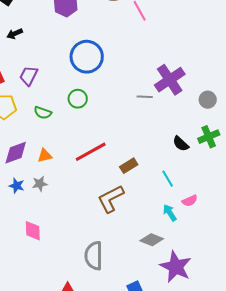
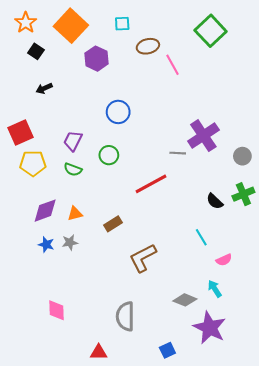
blue circle: (87, 57) -> (118, 112), size x0.7
purple trapezoid: (29, 76) -> (73, 141), moved
red line: (91, 152) -> (151, 184), moved
brown rectangle: (129, 166) -> (113, 224), moved
cyan arrow: (170, 213) -> (215, 289), moved
pink diamond: (33, 231) -> (56, 310), moved

